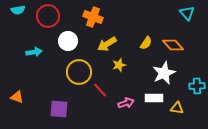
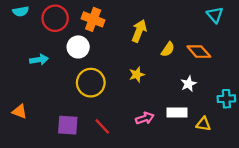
orange cross: (93, 17) -> (93, 19), moved
yellow arrow: (107, 44) -> (139, 31), moved, turned 144
white star: (164, 73) -> (188, 84), size x0.6
red line: (100, 90) -> (102, 126), moved

